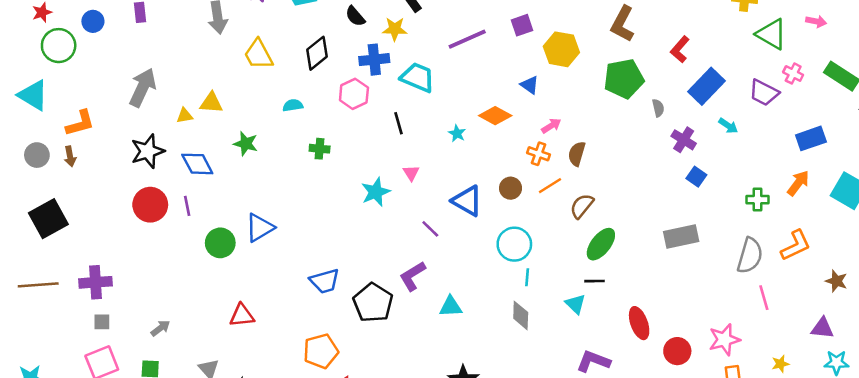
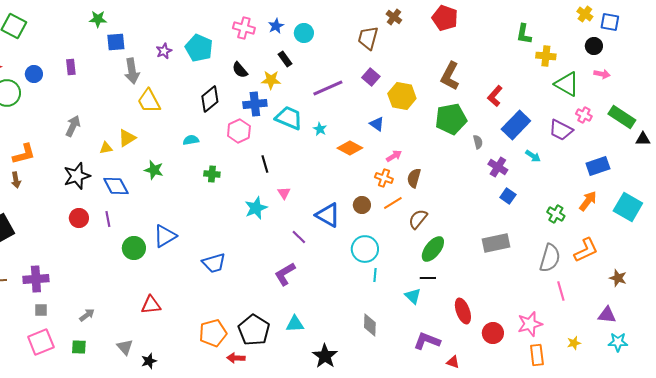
purple square: (522, 25) -> (371, 77), turned -30
yellow trapezoid: (258, 54) -> (149, 101), moved
gray arrow: (143, 88) -> (73, 126), size x0.7
yellow triangle: (211, 103) -> (127, 138), turned -36
black line: (398, 123) -> (265, 164), moved
cyan star: (457, 133) -> (320, 129), moved
green cross: (757, 200) -> (556, 214), turned 30
red circle: (150, 205) -> (79, 218), size x0.7
blue trapezoid: (325, 281) -> (214, 263), moved
black pentagon: (373, 303) -> (254, 330), moved
cyan triangle: (451, 307) -> (295, 324), moved
gray diamond: (521, 315) -> (370, 325), moved

